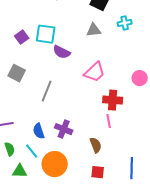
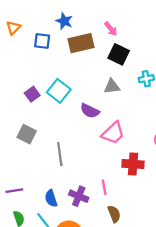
cyan square: (46, 34) -> (59, 91), turned 30
purple semicircle: (62, 52) -> (90, 111), moved
gray line: (47, 91) -> (60, 154), turned -30
pink line: (109, 121) -> (104, 187), moved

